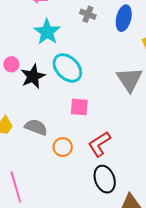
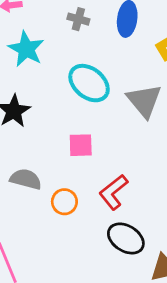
cyan ellipse: (67, 68) -> (89, 83), moved
black ellipse: (105, 179) -> (126, 238), turned -32

